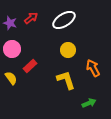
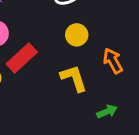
red rectangle: (30, 66) -> (22, 58), size x1.5

